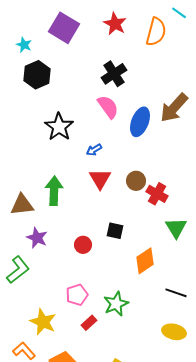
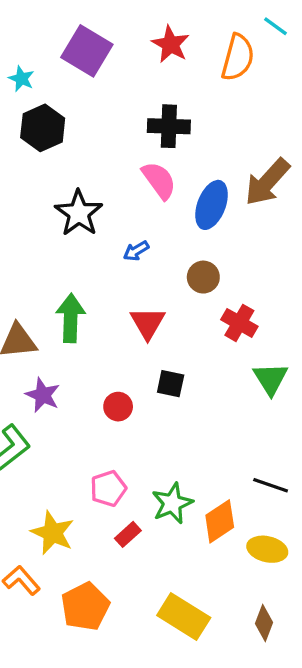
black cross: (114, 74) -> (169, 126), turned 35
red triangle: (100, 179) -> (148, 323), moved
brown circle: (136, 181) -> (203, 277), moved
orange diamond: (145, 261) -> (220, 521), moved

